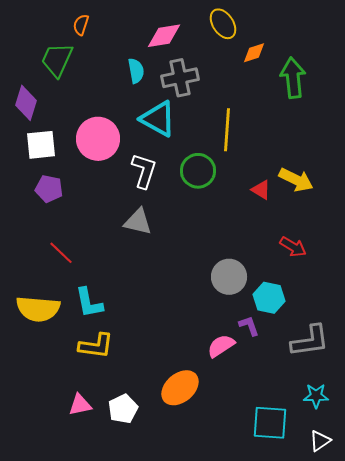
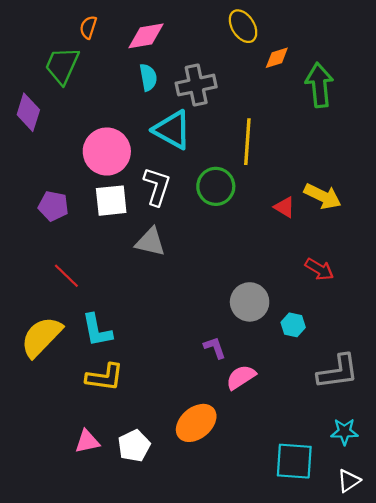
pink diamond: (164, 36) -> (146, 36), moved
white square: (41, 145) -> (111, 201), moved
cyan hexagon: (269, 298) -> (293, 325), size x0.7
yellow semicircle: (38, 309) -> (41, 337), turned 129
purple L-shape: (249, 326) -> (215, 348), moved

